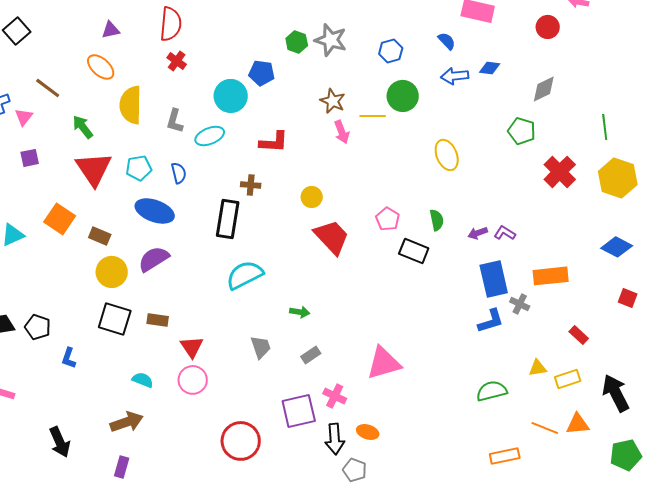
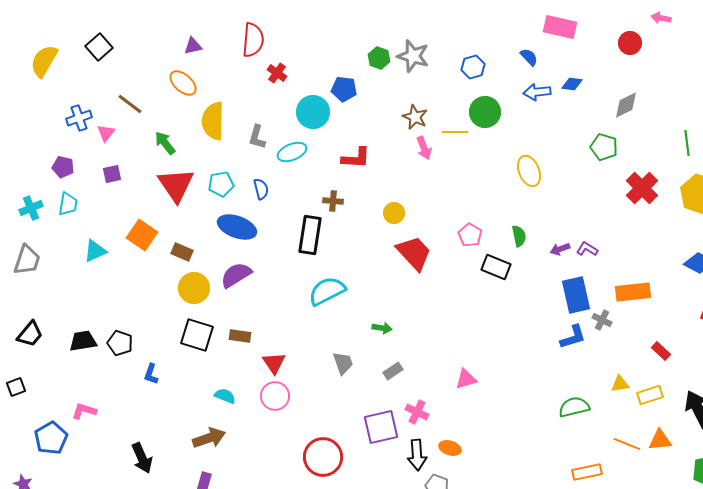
red cross: (177, 61) -> (277, 73), moved
pink triangle: (384, 363) -> (466, 379), size x0.6

